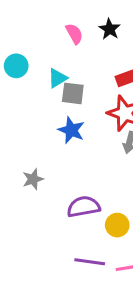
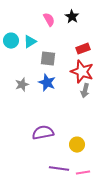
cyan triangle: (57, 78) -> (30, 42), moved
gray star: (33, 179) -> (22, 85), moved
purple semicircle: (84, 207) -> (43, 133), moved

